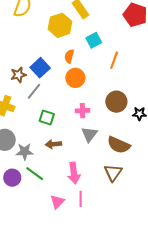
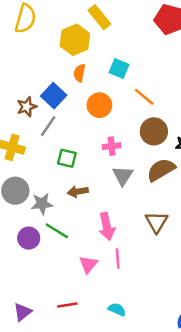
cyan square: (94, 40) -> (119, 68), moved, turned -35
orange semicircle: (69, 56) -> (79, 73), moved
orange line: (114, 60) -> (144, 97), moved, turned -66
brown semicircle: (119, 145) -> (161, 170), moved, turned 130

